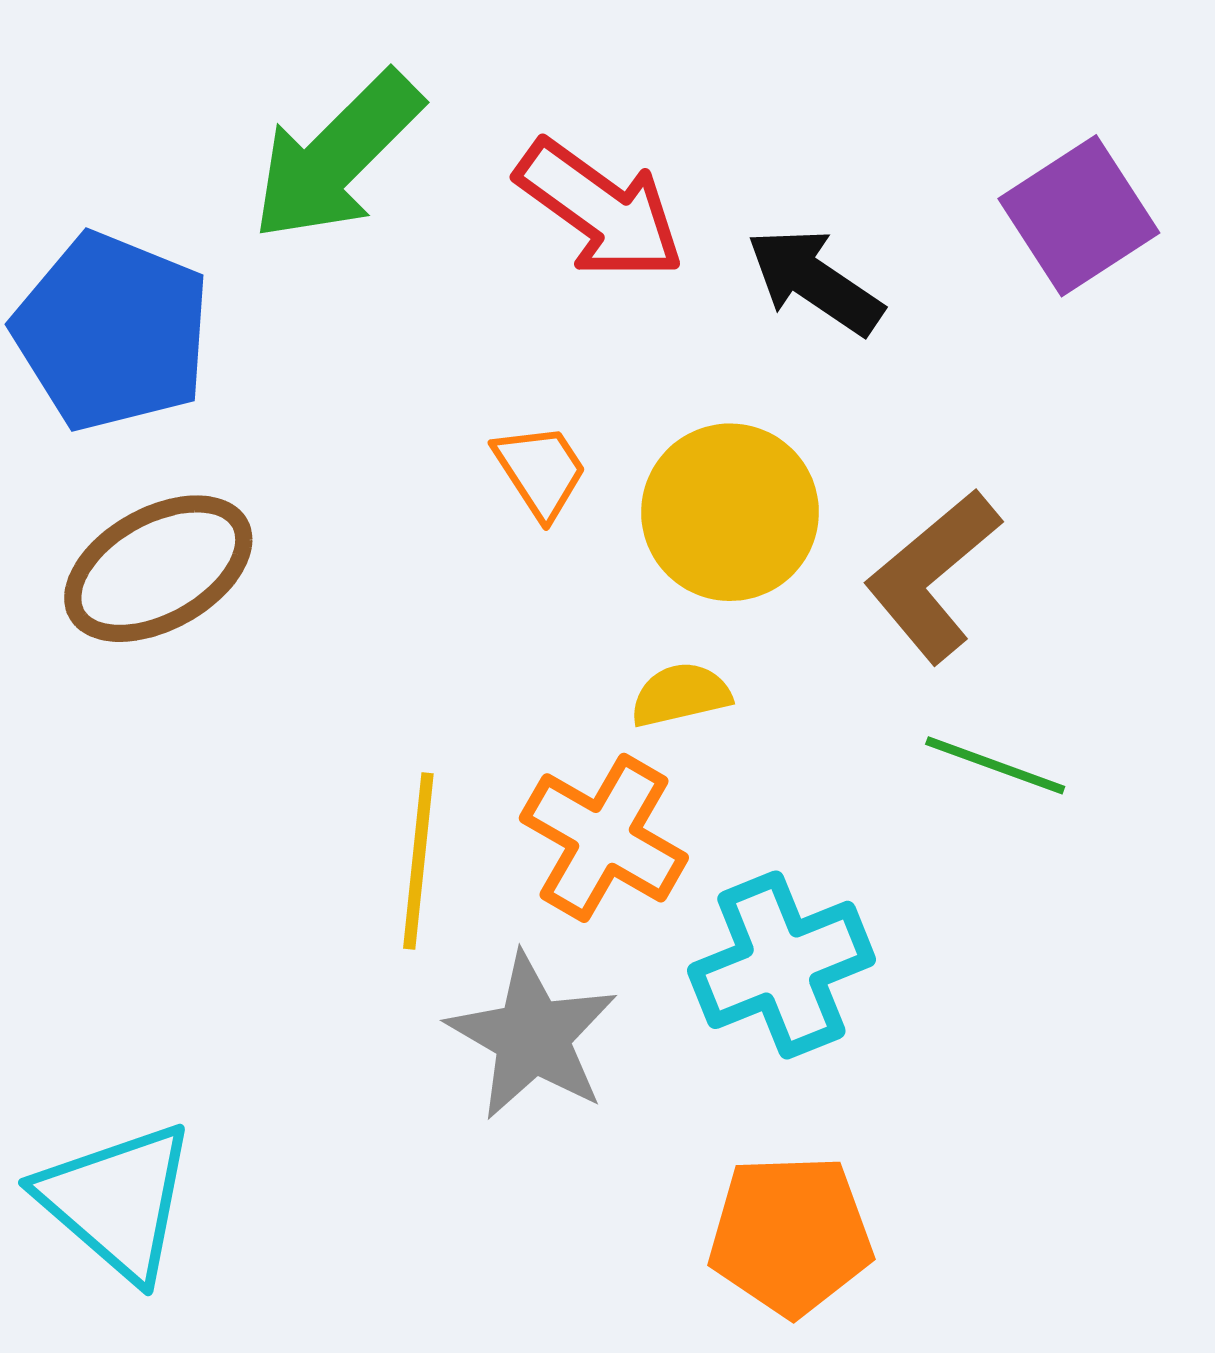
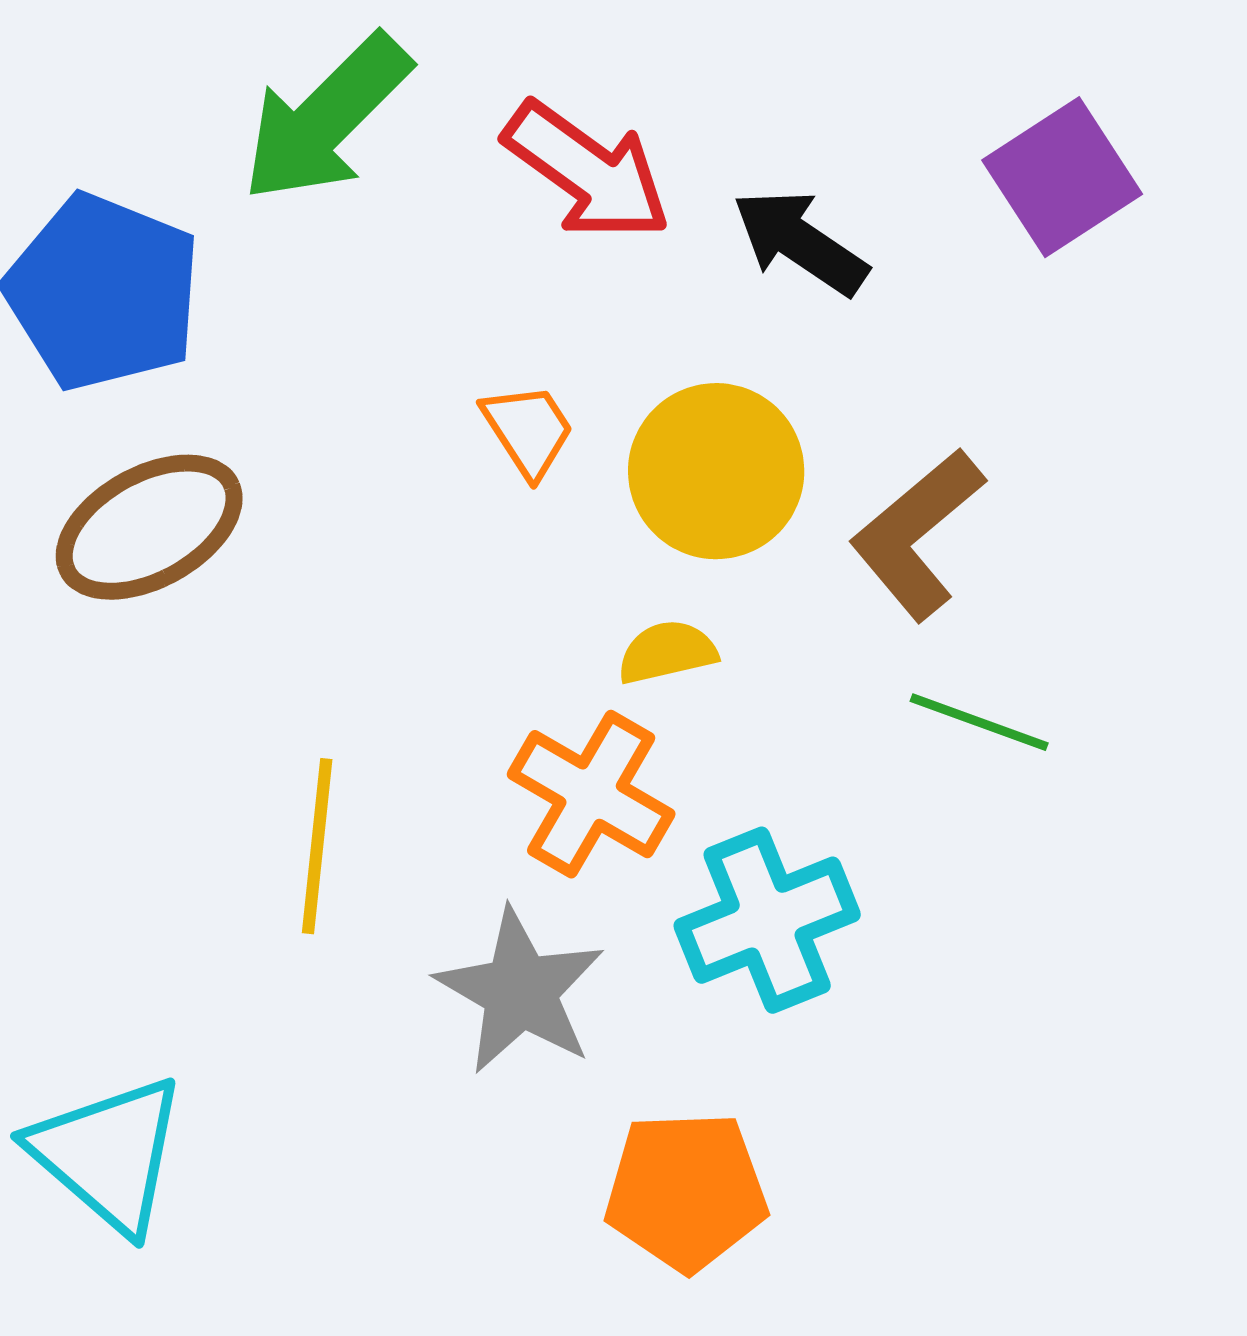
yellow line: (418, 861) -> (317, 846), moved
orange pentagon: (791, 1235) -> (686, 1191), moved

